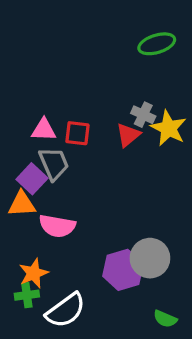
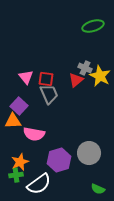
pink triangle: (44, 130) -> (26, 77), turned 49
gray trapezoid: (54, 164) -> (49, 94), moved
purple hexagon: (123, 270) -> (59, 160), moved

